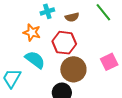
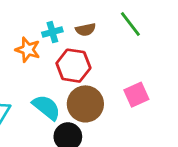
cyan cross: (47, 11) -> (52, 32), moved
cyan semicircle: (35, 60) -> (46, 107), moved

